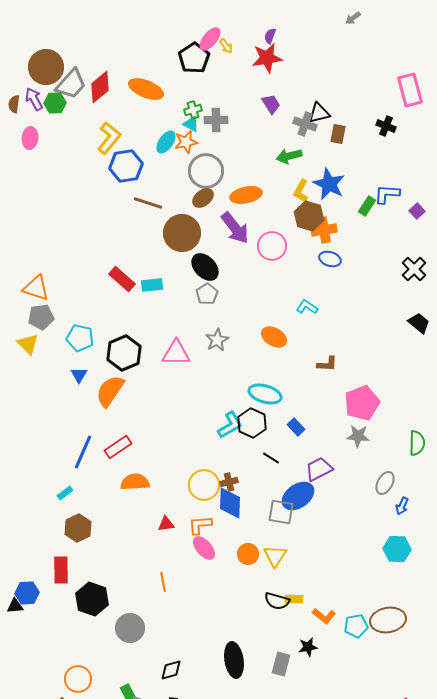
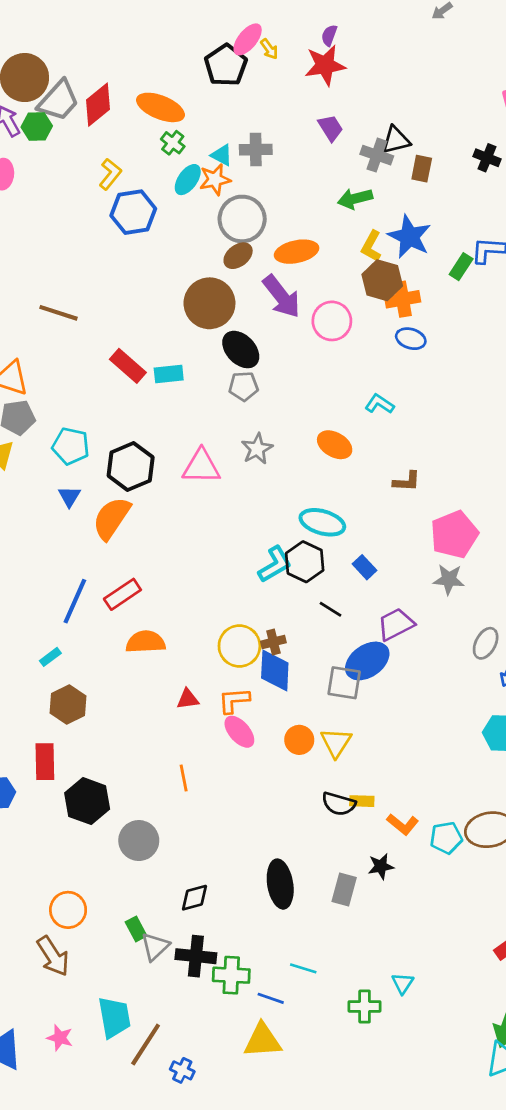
green cross: (193, 110) -> (173, 143), moved, turned -36
yellow L-shape: (109, 138) -> (110, 174), size x0.7
brown line: (148, 203) -> (59, 313), moved
gray pentagon: (207, 294) -> (243, 386), turned 30

